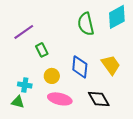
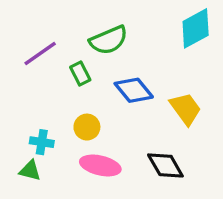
green semicircle: (86, 24) -> (109, 40), moved, turned -100
green rectangle: (42, 50) -> (80, 74), moved
blue diamond: (80, 67) -> (134, 90), moved, turned -45

